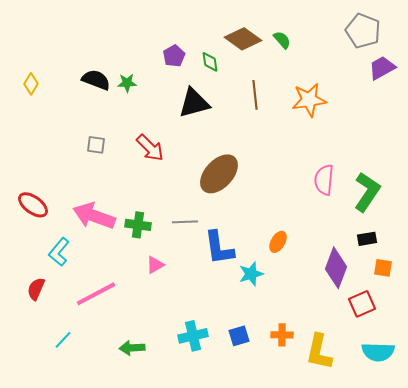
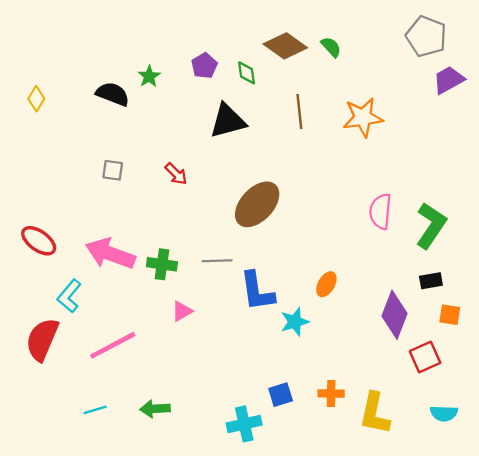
green star: (127, 83) -> (149, 76), moved, turned -30
red arrow: (150, 148) -> (176, 174), size x0.7
red semicircle: (36, 289) -> (42, 339), size x1.6
cyan cross: (193, 336) -> (244, 424), moved
cyan line: (63, 340) -> (95, 410), moved, turned 30
cyan semicircle: (378, 352) -> (444, 413), size x0.7

